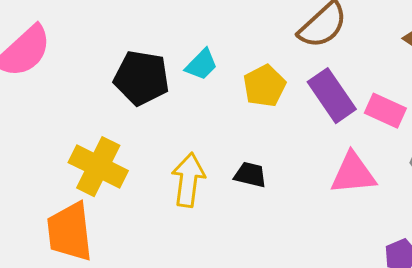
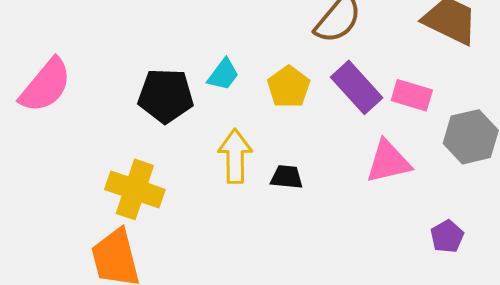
yellow arrow: (188, 180) -> (235, 156), moved

